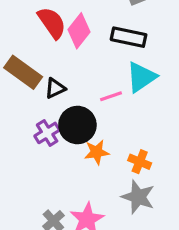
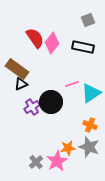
cyan triangle: (141, 77) -> (91, 93), moved
black triangle: (55, 88) -> (21, 84), moved
orange star: (97, 152) -> (68, 148), moved

